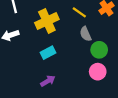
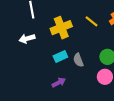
gray semicircle: (86, 34) -> (78, 60), moved

